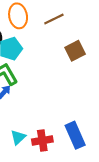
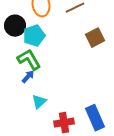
cyan triangle: (18, 137) -> (39, 102), moved

